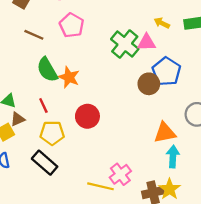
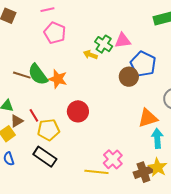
yellow arrow: (162, 23) -> (90, 55), moved
brown line: (34, 35) -> (22, 75), moved
green cross: (125, 44) -> (104, 44), size x0.7
red line: (43, 106) -> (34, 115), moved

